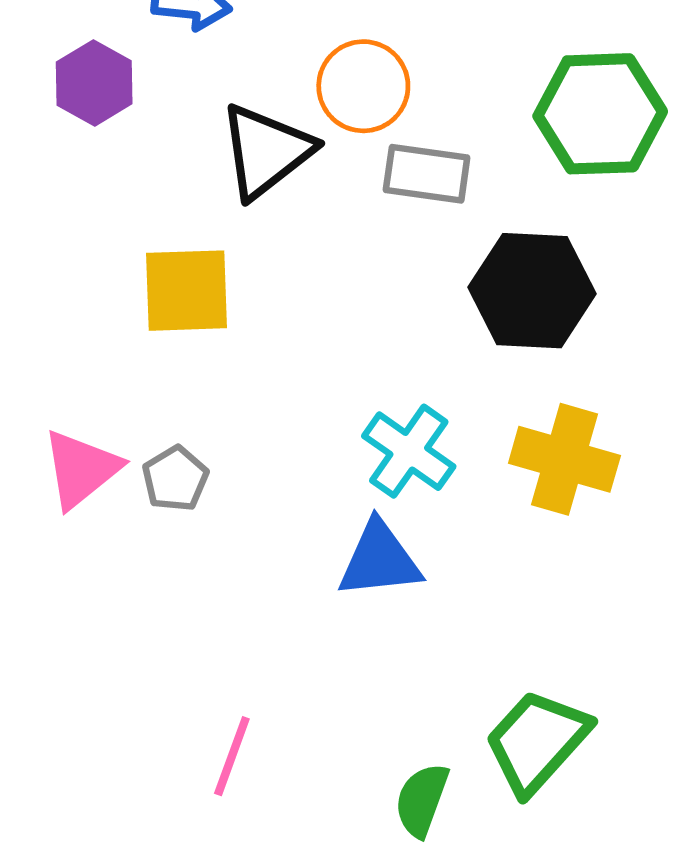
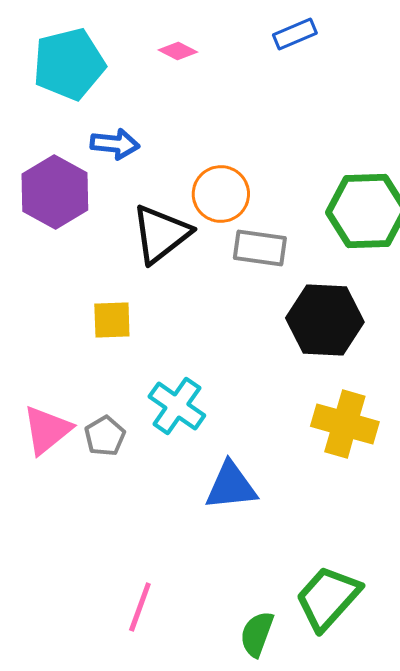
purple hexagon: (94, 83) -> (55, 192), size x1.4
yellow square: (187, 291) -> (112, 320), size x0.7
cyan cross: (409, 451) -> (177, 406), moved

